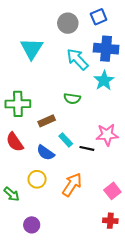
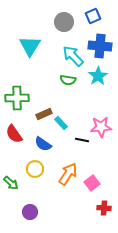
green semicircle: (72, 99) -> (68, 80), moved
cyan rectangle: (66, 140) -> (61, 123), moved
pink square: (112, 191) -> (92, 183), moved

